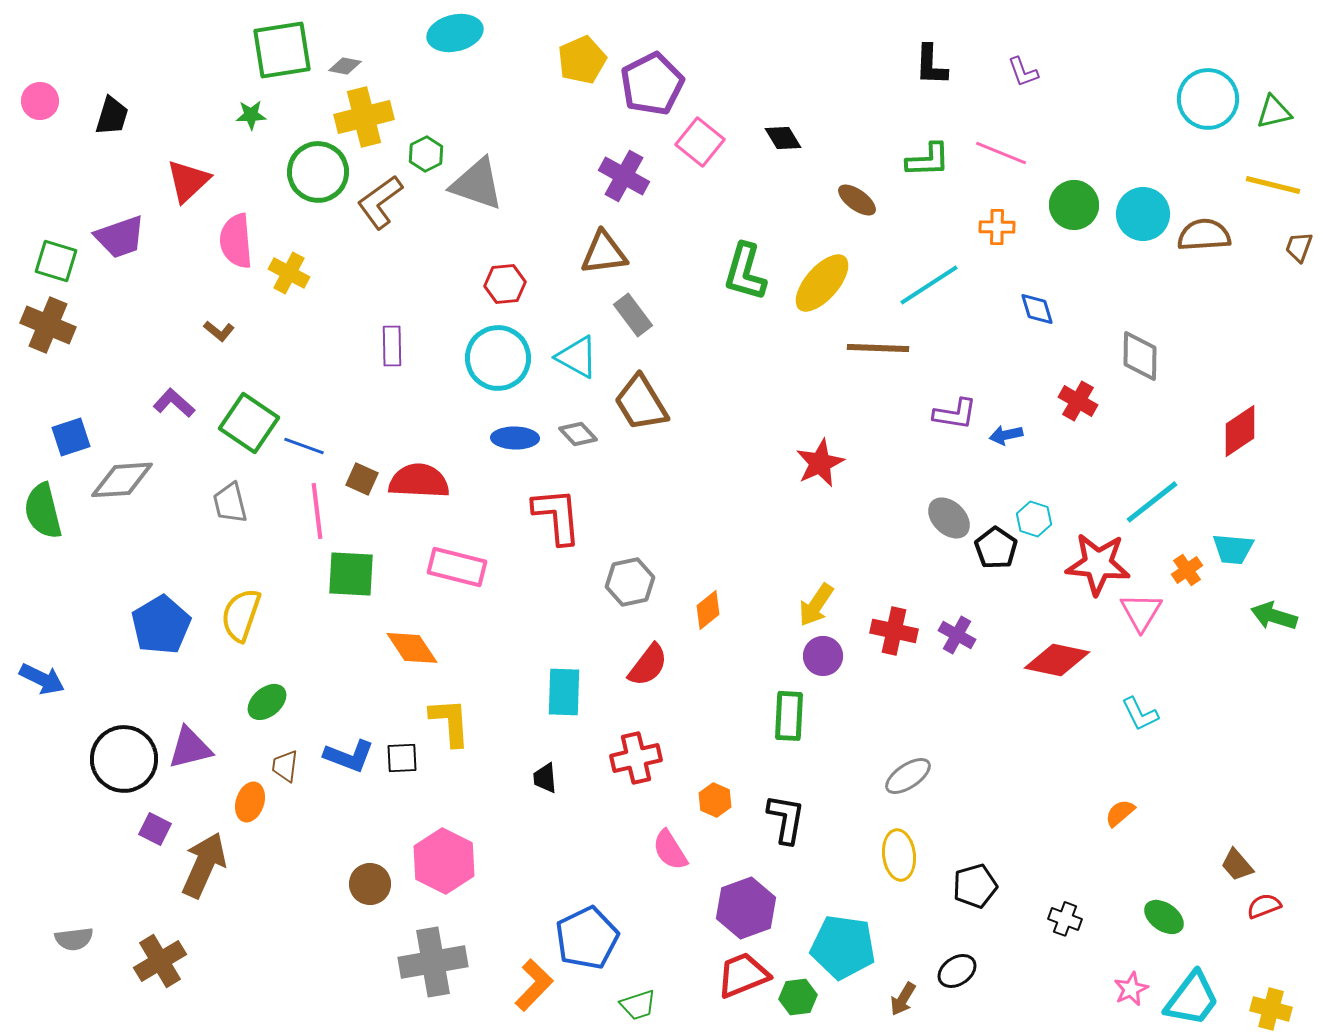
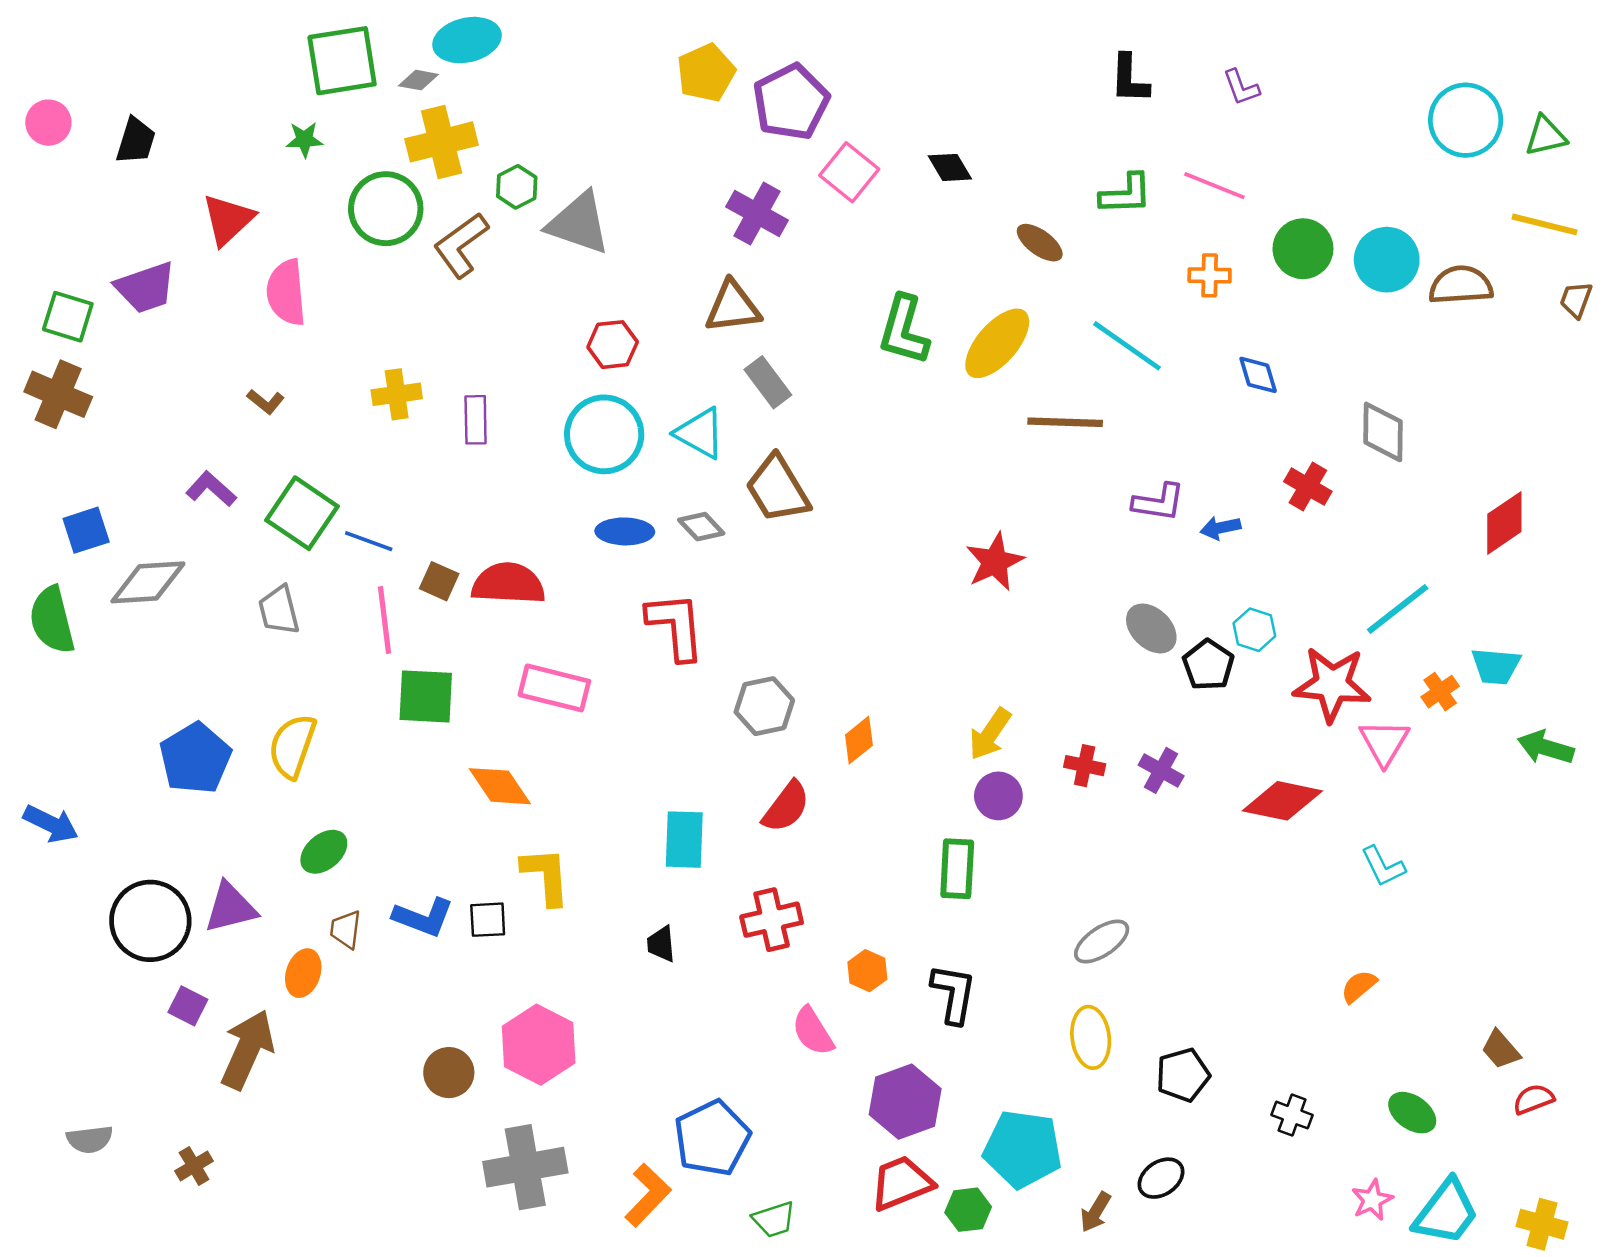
cyan ellipse: (455, 33) -> (467, 40), moved
yellow cross: (289, 273) -> (397, 394), moved, turned -36
cyan line: (929, 285) -> (1127, 346), turned 68
red cross: (894, 631) -> (1085, 766), size x0.7
brown cross: (160, 961) -> (194, 1166), size x0.6

